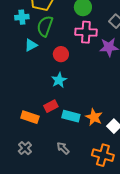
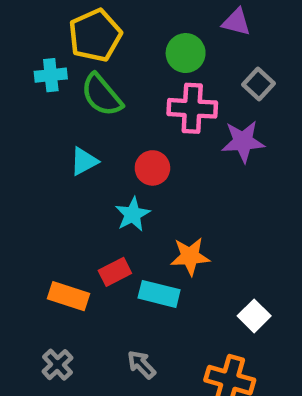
green semicircle: (45, 26) -> (102, 95), turned -60
cyan triangle: (31, 45) -> (84, 161), moved
red circle: (61, 54) -> (152, 168), moved
orange star: (94, 117) -> (190, 256), moved, turned -30

